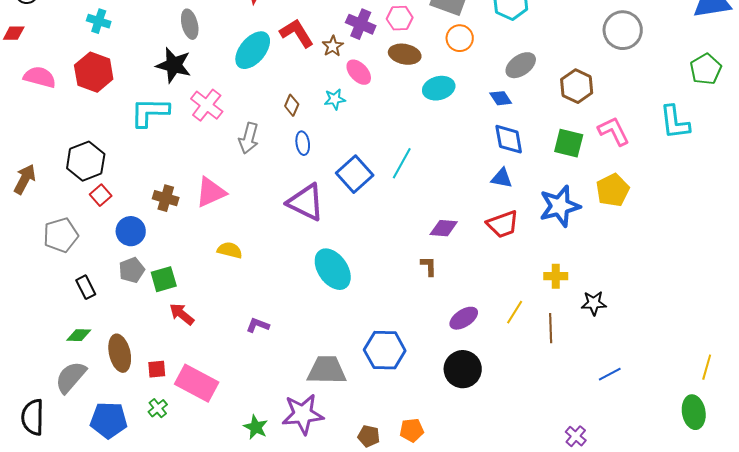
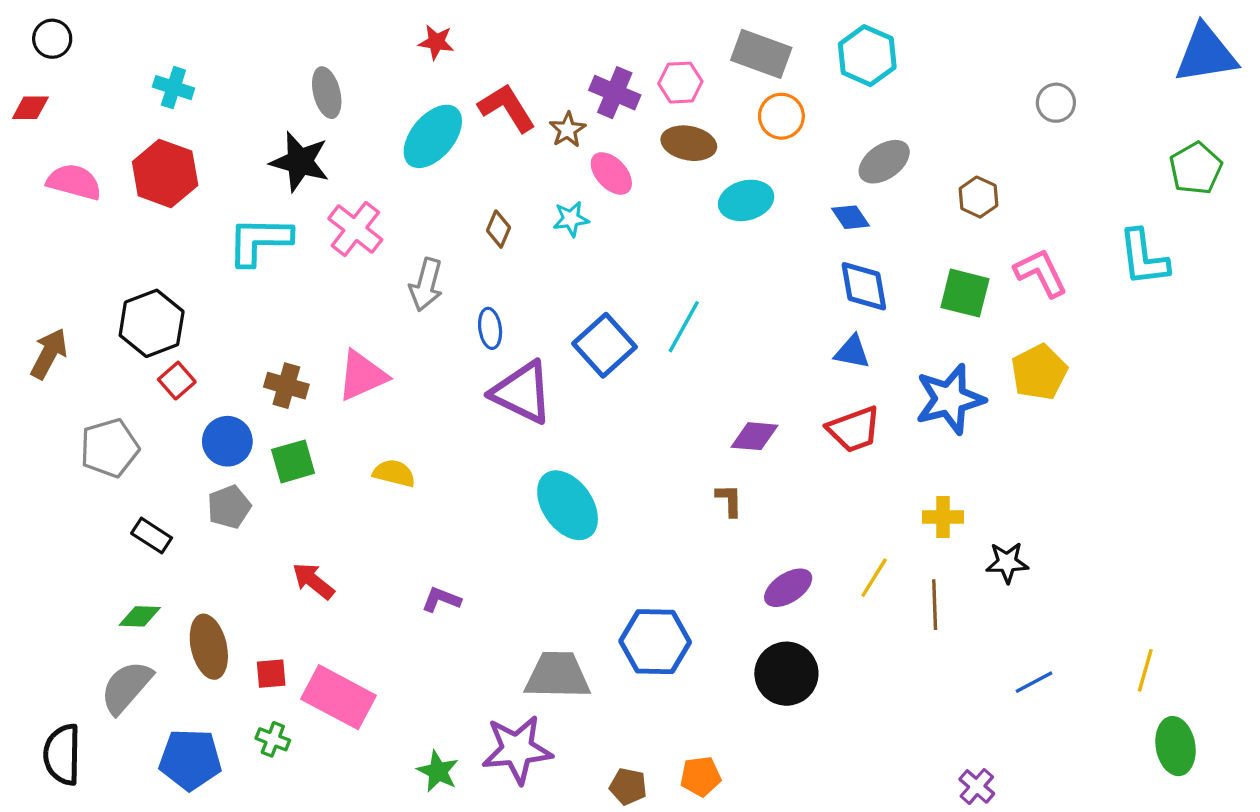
gray circle: (623, 30) -> (1056, 103), size x0.6
brown hexagon: (577, 86) -> (978, 197), size x0.7
blue ellipse: (303, 143) -> (490, 328), moved
green square: (164, 279) -> (293, 461), moved
black rectangle: (86, 287) -> (152, 536), turned -30
yellow line: (707, 367) -> (1145, 670), moved
green cross: (158, 408) -> (273, 739), turned -30

